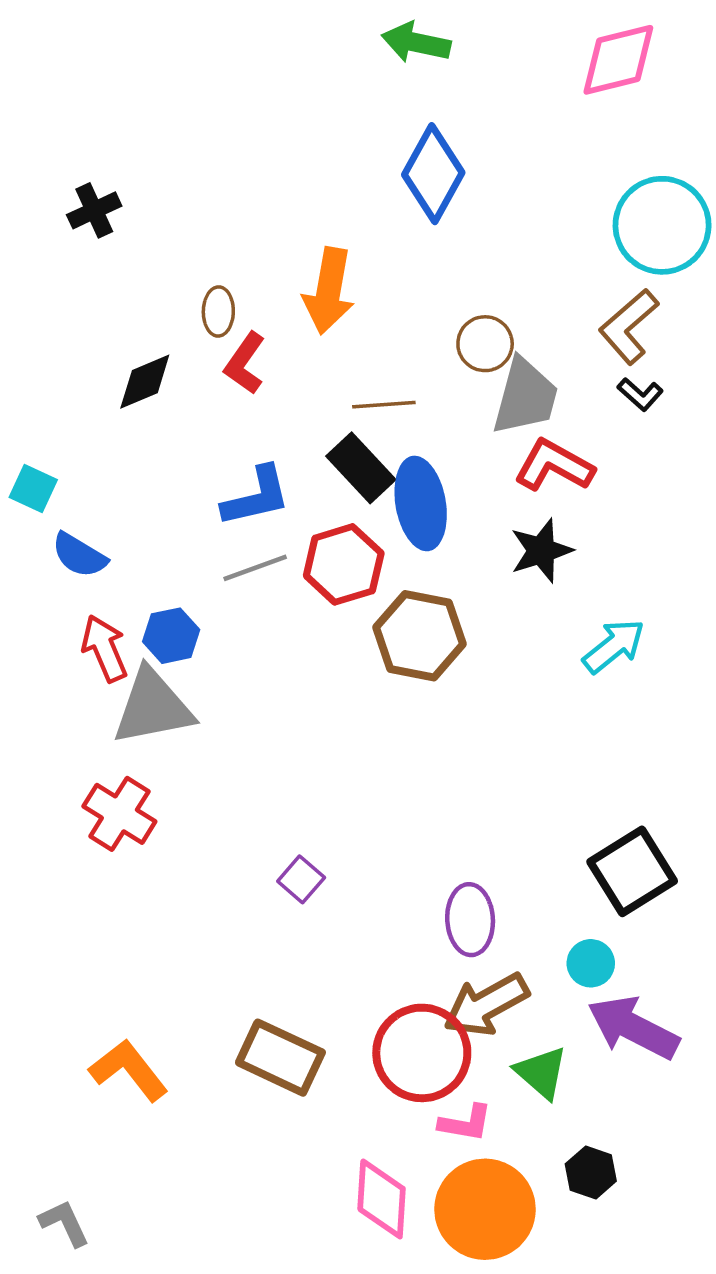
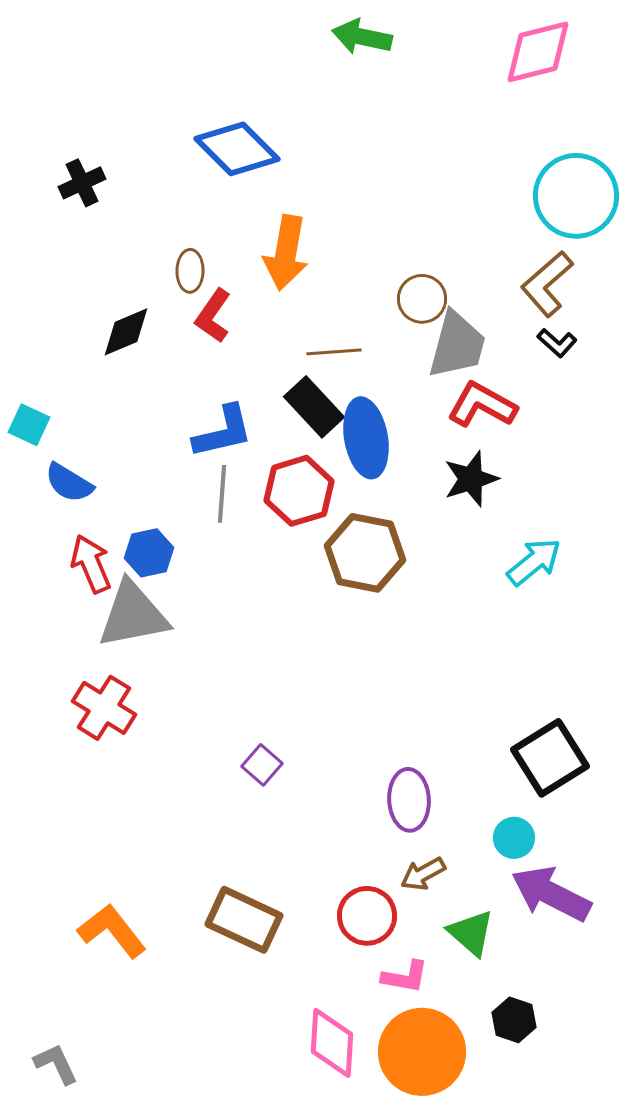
blue diamond: (433, 174) -> (237, 149), moved, turned -74
gray line: (255, 568) -> (222, 494), turned -66
brown arrow: (486, 1005) -> (423, 874), size x0.6
red circle: (422, 1053) -> (367, 916), size x0.7

